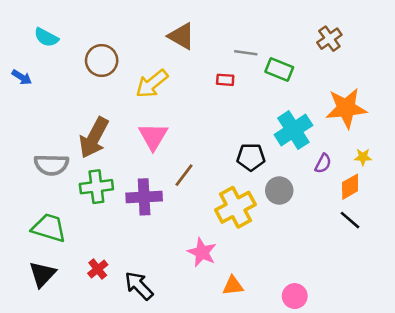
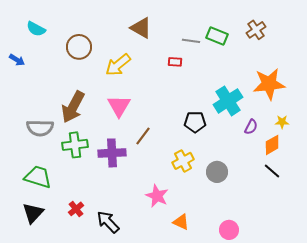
green rectangle: (279, 70) -> (217, 36), moved
gray circle: (279, 191) -> (217, 172), moved
yellow cross: (235, 207) -> (183, 161), size x0.7
orange triangle: (233, 286) -> (181, 222), turned 30

